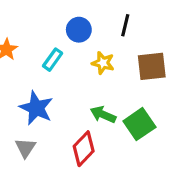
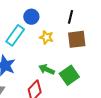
black line: (125, 25) -> (71, 17), moved
cyan rectangle: (53, 60) -> (15, 35), size x1.5

